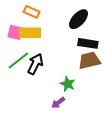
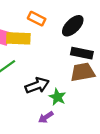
orange rectangle: (32, 12) -> (37, 19), moved
black arrow: (35, 64) -> (37, 85), moved, turned 40

